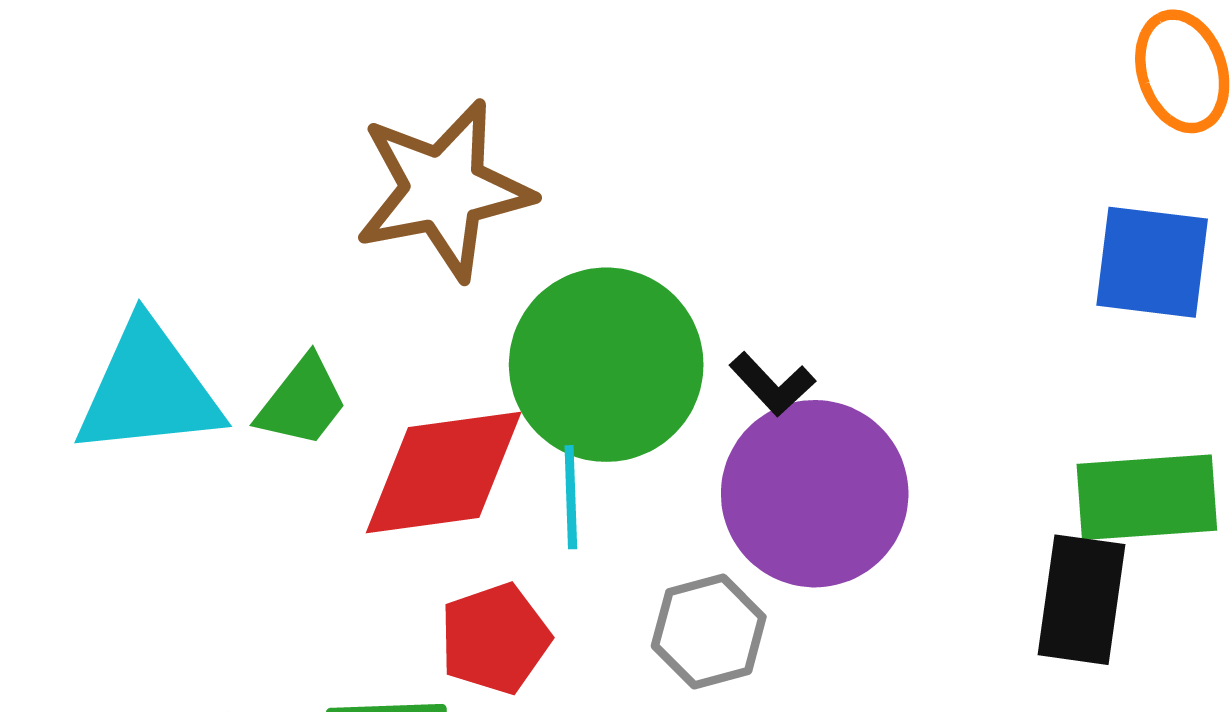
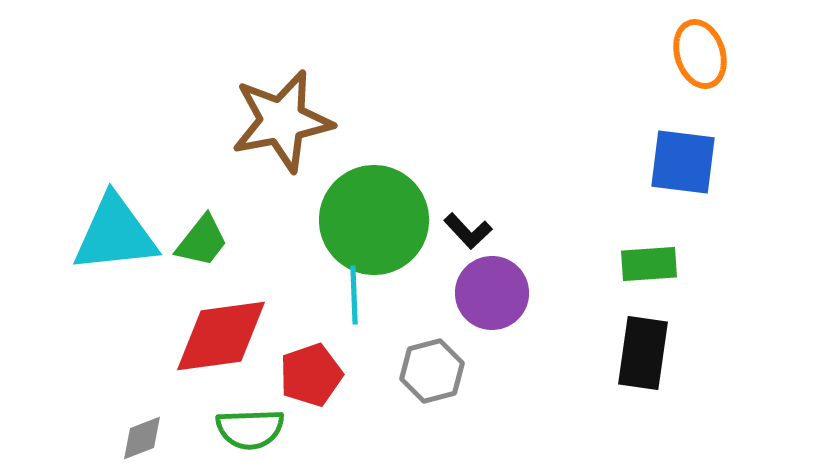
red diamond: (444, 472) -> (221, 336), moved
purple circle: (815, 494) -> (492, 293), size x0.7
green rectangle: (1147, 497) -> (649, 264), moved, size x0.7

